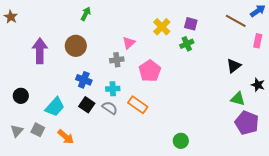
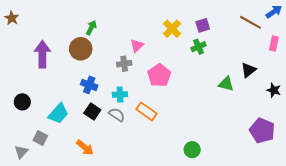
green arrow: (86, 14) -> (91, 28), moved
purple square: (191, 24) -> (203, 25), turned -32
green triangle: (238, 99) -> (226, 84), moved
gray triangle: (17, 131) -> (21, 152), moved
orange arrow: (66, 137) -> (85, 148), moved

